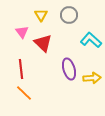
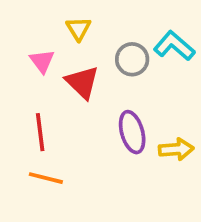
gray circle: (69, 15) -> (132, 59), moved
cyan L-shape: (91, 40) -> (174, 46), moved
orange line: (24, 93) -> (46, 178), turned -30

